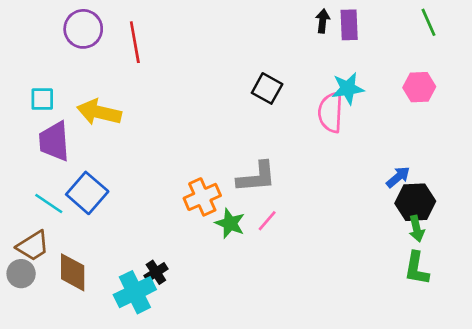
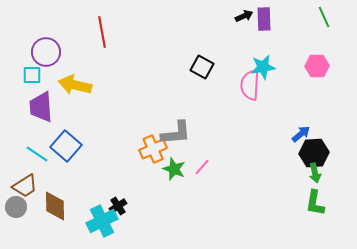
black arrow: (323, 21) -> (244, 16), turned 60
purple circle: (83, 29) -> (46, 52), moved
gray L-shape: (257, 177) -> (176, 133), moved

